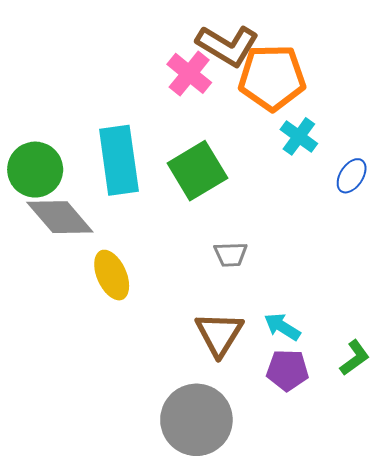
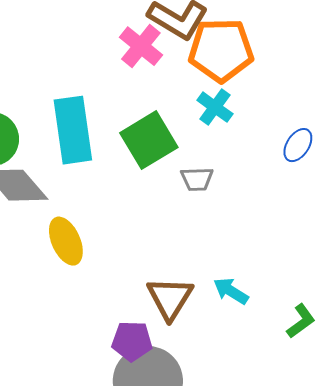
cyan cross: (299, 136) -> (215, 107), moved
gray trapezoid: (231, 254) -> (197, 179), moved
purple pentagon: (287, 370) -> (132, 341), moved

